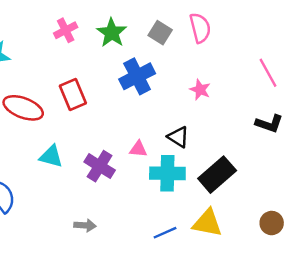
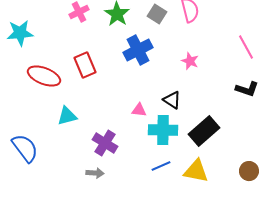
cyan triangle: (51, 156) -> (67, 116), turned -30
purple cross: (100, 166) -> (105, 143), moved
blue line: (165, 233) -> (161, 166), moved

